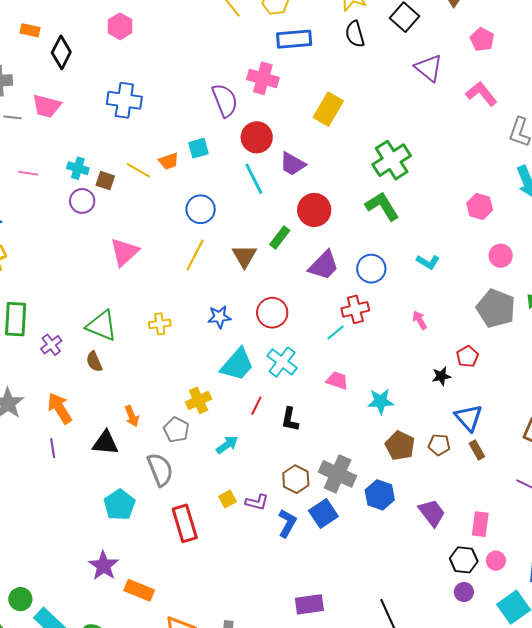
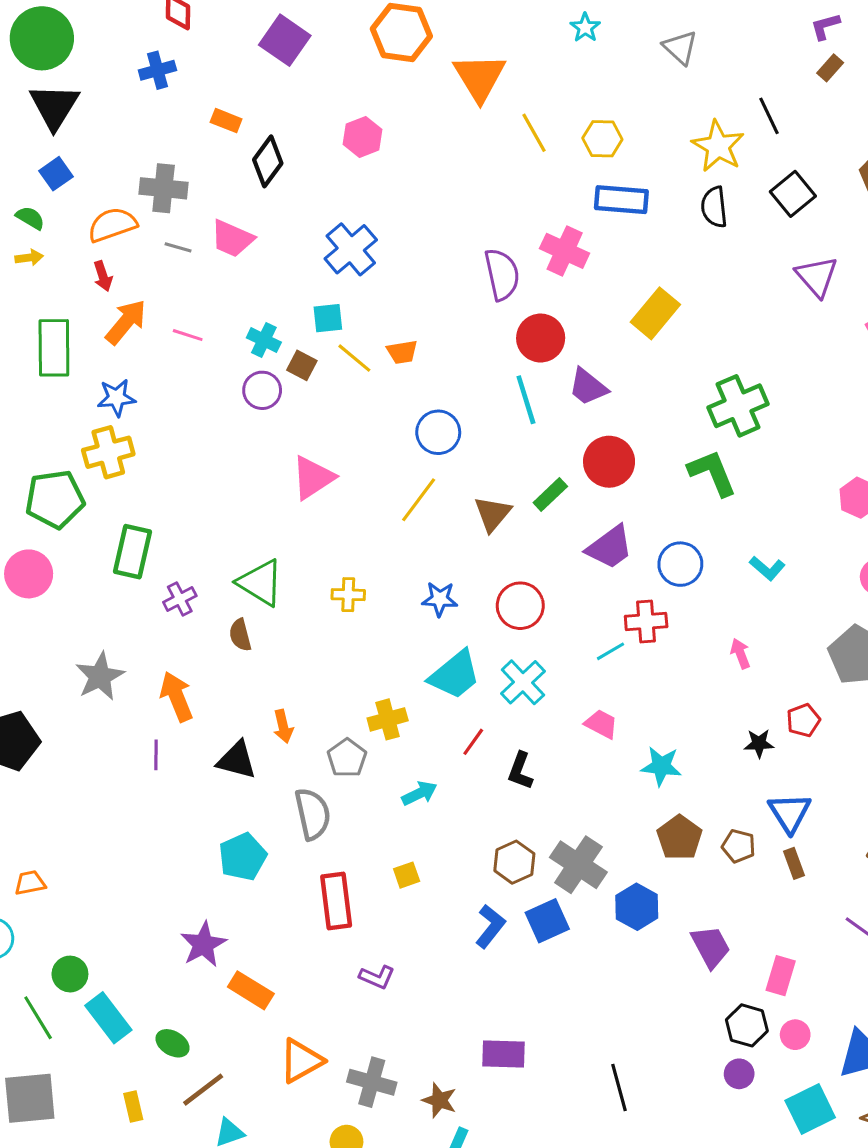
blue cross: (124, 100) -> (351, 249), turned 32
cyan square: (198, 148) -> (328, 318), moved
purple L-shape: (257, 502) -> (377, 977), moved

